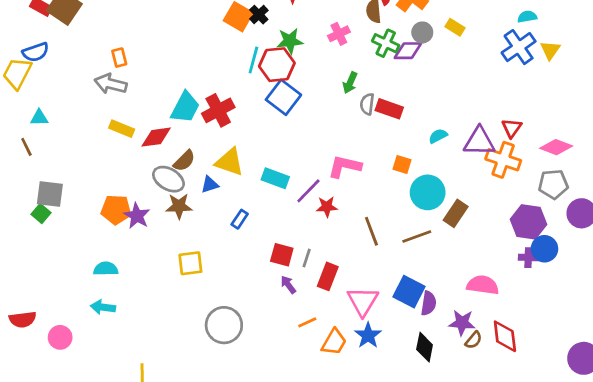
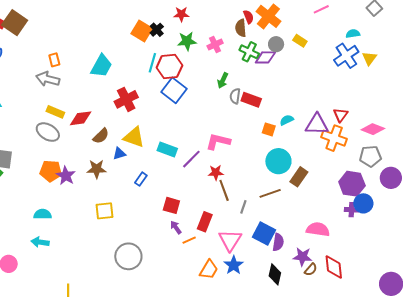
green star: (290, 41) -> (187, 41), moved
cyan trapezoid: (185, 107) -> (101, 66), moved
orange square: (402, 165) -> (269, 129), moved
gray ellipse: (168, 179) -> (48, 132), moved
red star: (327, 207) -> (216, 173), moved
brown line: (371, 231) -> (224, 190), moved
gray line: (307, 258) -> (243, 207), moved
orange line: (307, 322) -> (189, 240), moved

